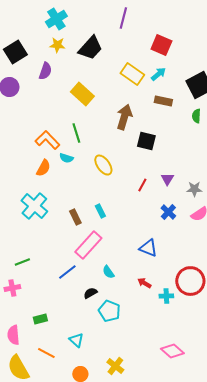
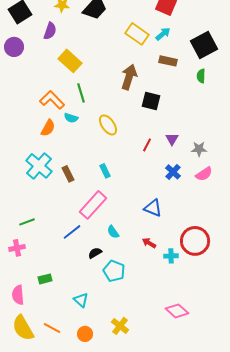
yellow rectangle: (82, 94) -> (70, 61), moved
brown rectangle: (75, 217) -> (68, 174), moved
orange line: (46, 353) -> (52, 328), moved

